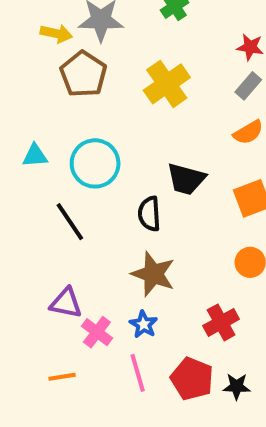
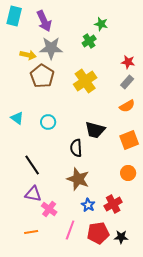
cyan triangle: (35, 156) -> (17, 118), turned 40
cyan circle: (95, 163) -> (48, 122), size x0.6
black line: (70, 222) -> (32, 165), moved
blue star: (144, 324) -> (88, 205), moved
pink line: (138, 373) -> (70, 230), turned 36
red pentagon: (192, 379) -> (98, 233), turned -30

